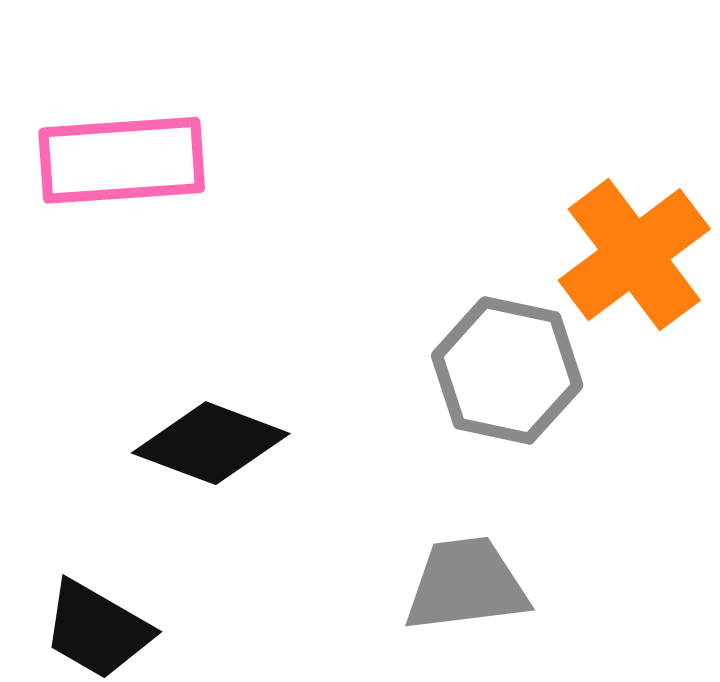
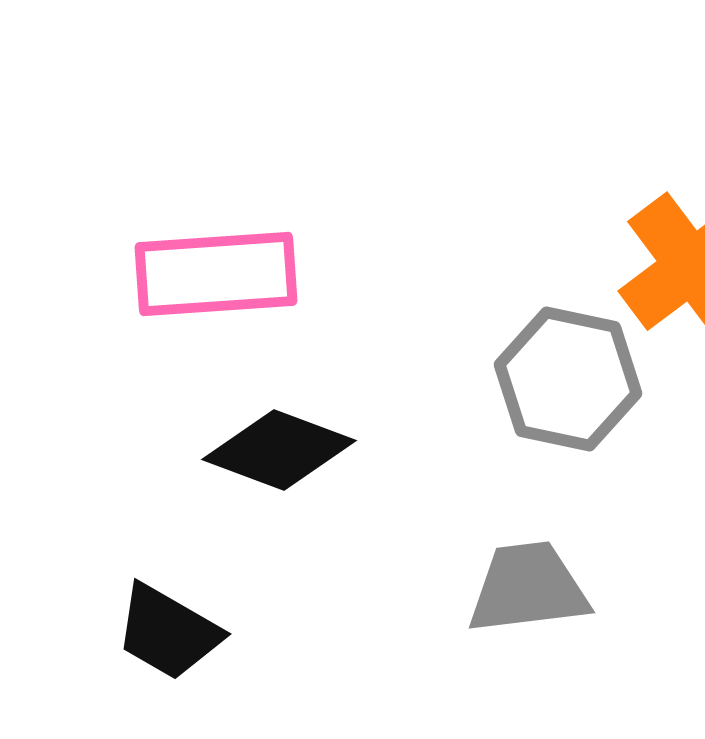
pink rectangle: (122, 160) -> (216, 274), moved

